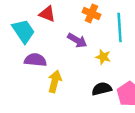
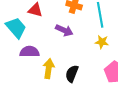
yellow star: (103, 57) -> (102, 42), moved
black semicircle: (102, 89) -> (72, 74), moved, turned -48

